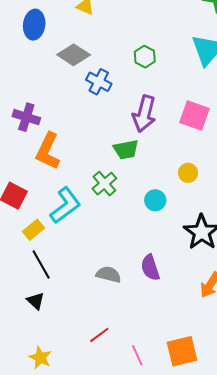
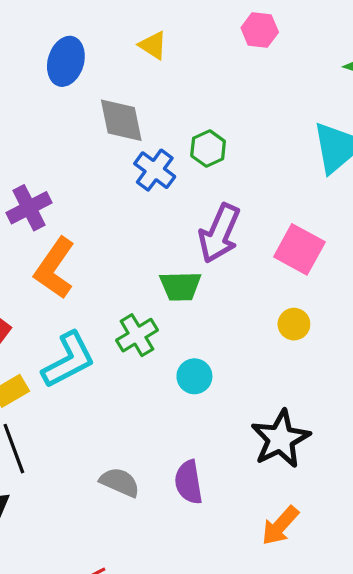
gray diamond: (74, 55) -> (121, 120), turned 36
green hexagon: (145, 57) -> (208, 148), moved
purple cross: (26, 117) -> (29, 208), turned 36
yellow circle: (188, 173) -> (294, 324), moved
cyan circle: (155, 200) -> (194, 376), moved

